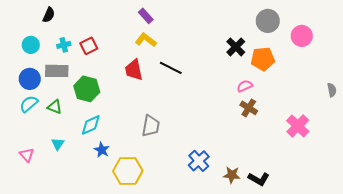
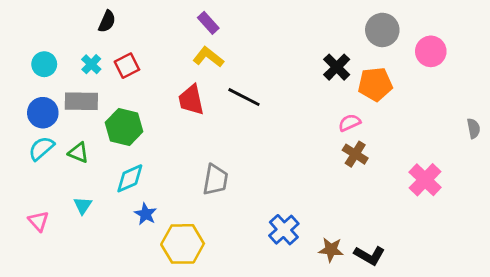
black semicircle: (49, 15) -> (107, 21), moved
cyan cross: (64, 45) -> (91, 64), turned -32

